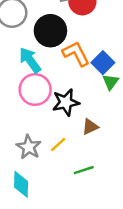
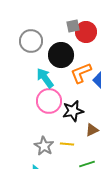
orange L-shape: (76, 54) -> (81, 73), turned -85
yellow line: (58, 145) -> (67, 144), turned 48

